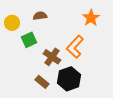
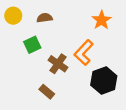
yellow circle: (12, 23) -> (13, 16), moved
black hexagon: (69, 79) -> (104, 81), moved

